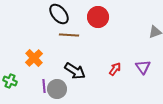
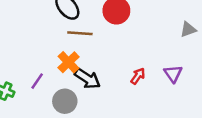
orange cross: (34, 58) -> (69, 62), moved
purple line: (44, 86) -> (37, 81), moved, turned 40

